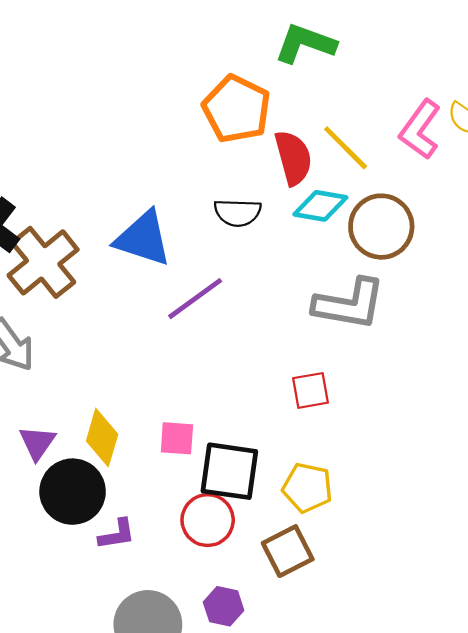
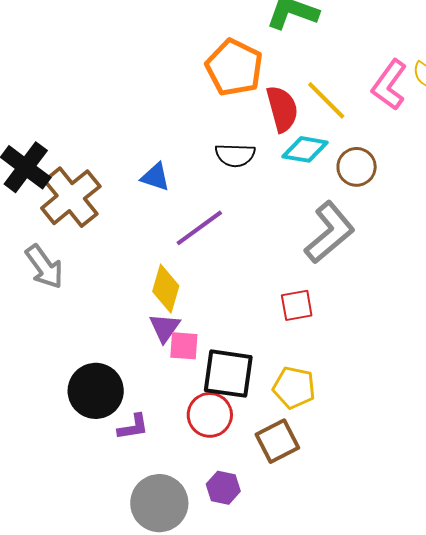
brown circle: (381, 227) -> (357, 167), size x0.7
blue triangle: (143, 238) -> (155, 177), size x0.6
gray L-shape: (349, 304) -> (330, 232), turned -50
yellow diamond: (102, 438) -> (166, 289), moved
purple triangle: (37, 443) -> (165, 328), moved

